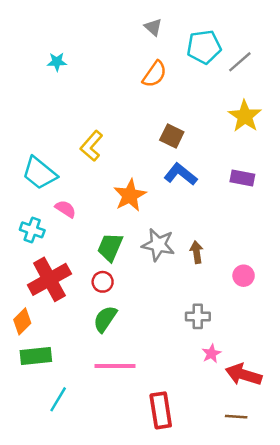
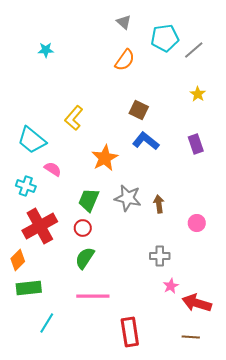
yellow star: (245, 116) -> (198, 94), size x0.6
purple rectangle: (242, 178) -> (196, 144), turned 60

